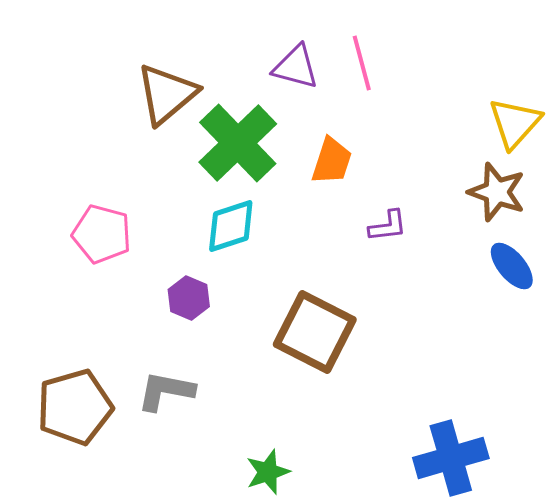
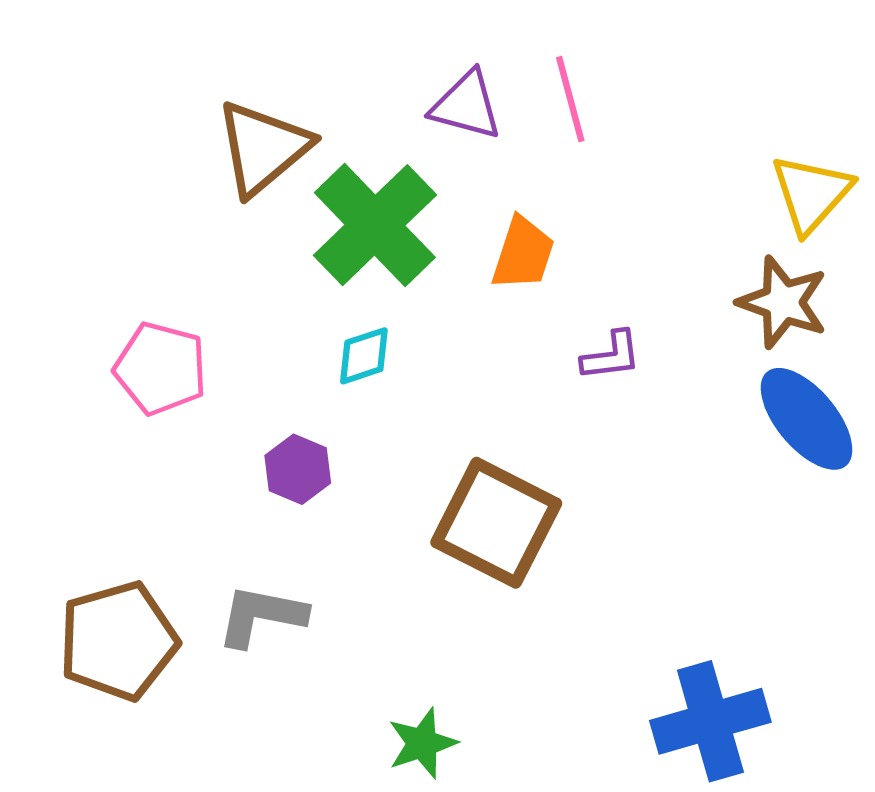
cyan diamond: (231, 226) -> (364, 356), size x0.7
blue ellipse: (512, 266) -> (807, 419), size x1.4

